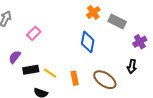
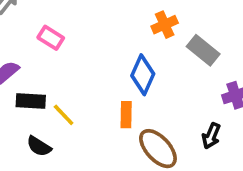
pink rectangle: (34, 33) -> (51, 38), turned 64
orange rectangle: (75, 78) -> (126, 115), moved

